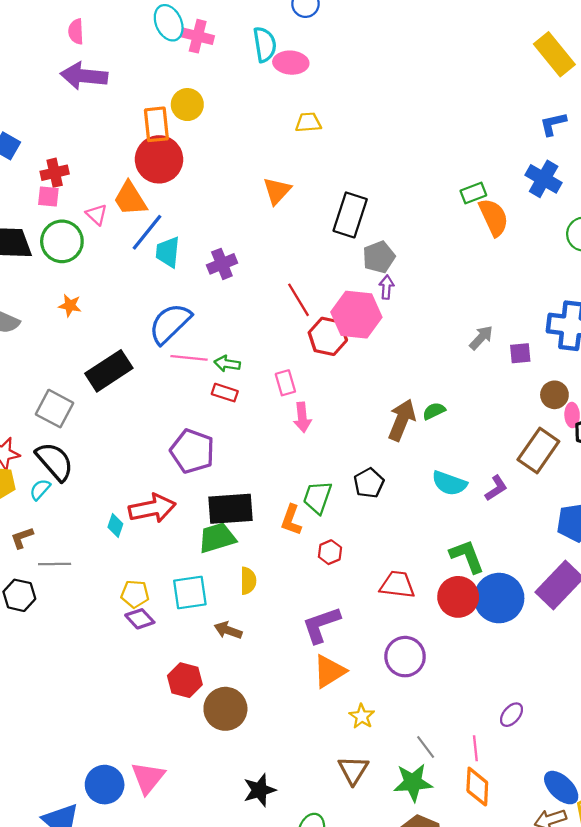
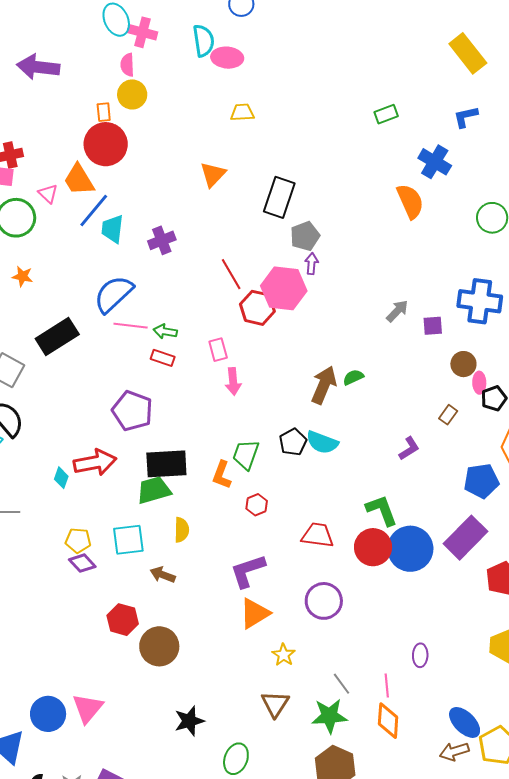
pink semicircle: (76, 32) -> (127, 65), moved
orange rectangle: (156, 124) -> (104, 112), size x0.6
blue cross: (544, 179) -> (435, 162), moved
green rectangle: (473, 193) -> (386, 114), moved
brown rectangle: (538, 451) -> (448, 415), size x0.5
cyan semicircle: (449, 483) -> (322, 442), moved
purple ellipse: (512, 715) -> (420, 655), turned -40

